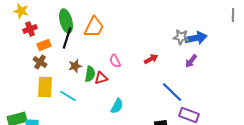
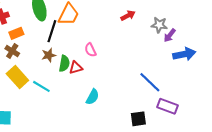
black line: (67, 38) -> (52, 31), moved
blue arrow: (196, 38) -> (184, 54), moved
red arrow: (151, 59) -> (128, 16), moved
purple arrow: (191, 61) -> (170, 35), moved
yellow rectangle: (45, 87) -> (17, 77), turned -45

